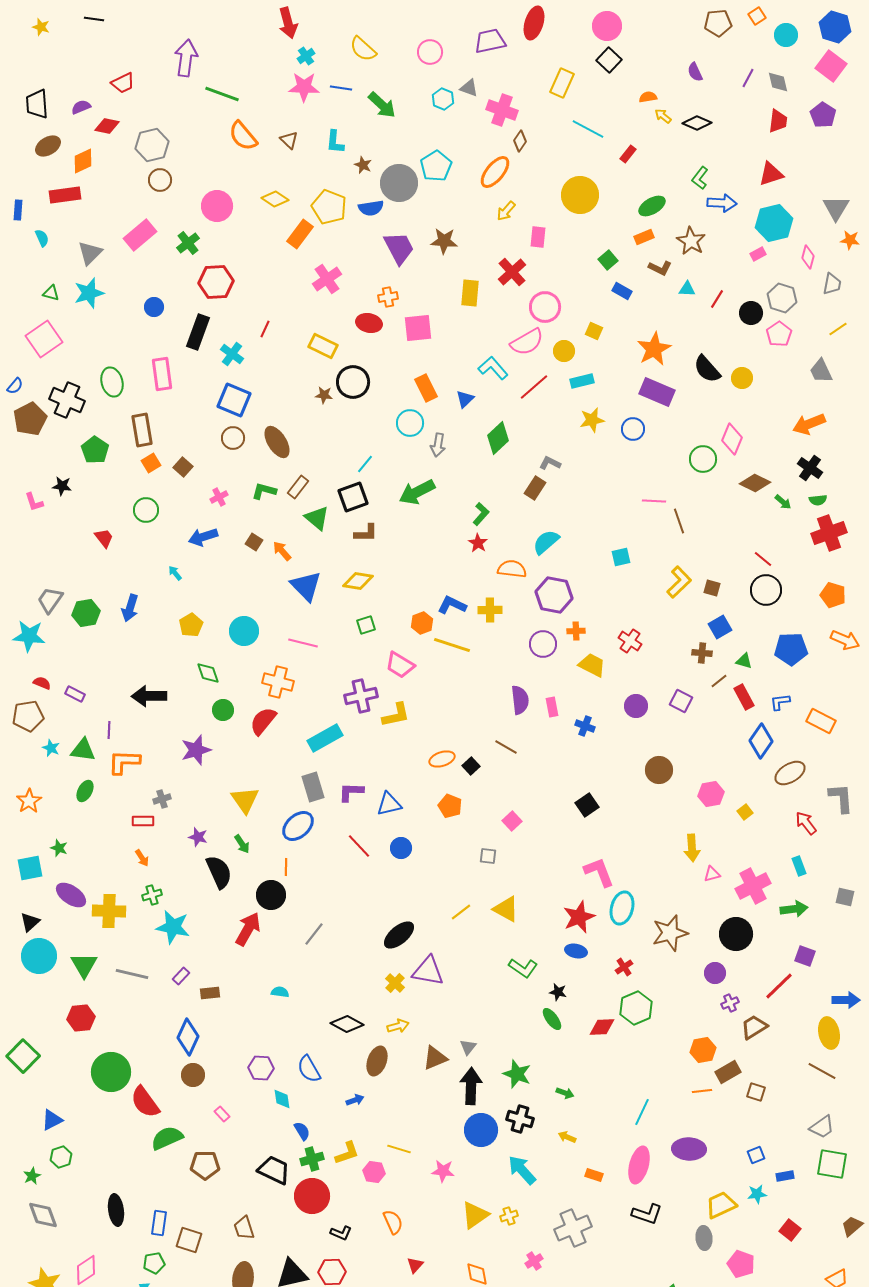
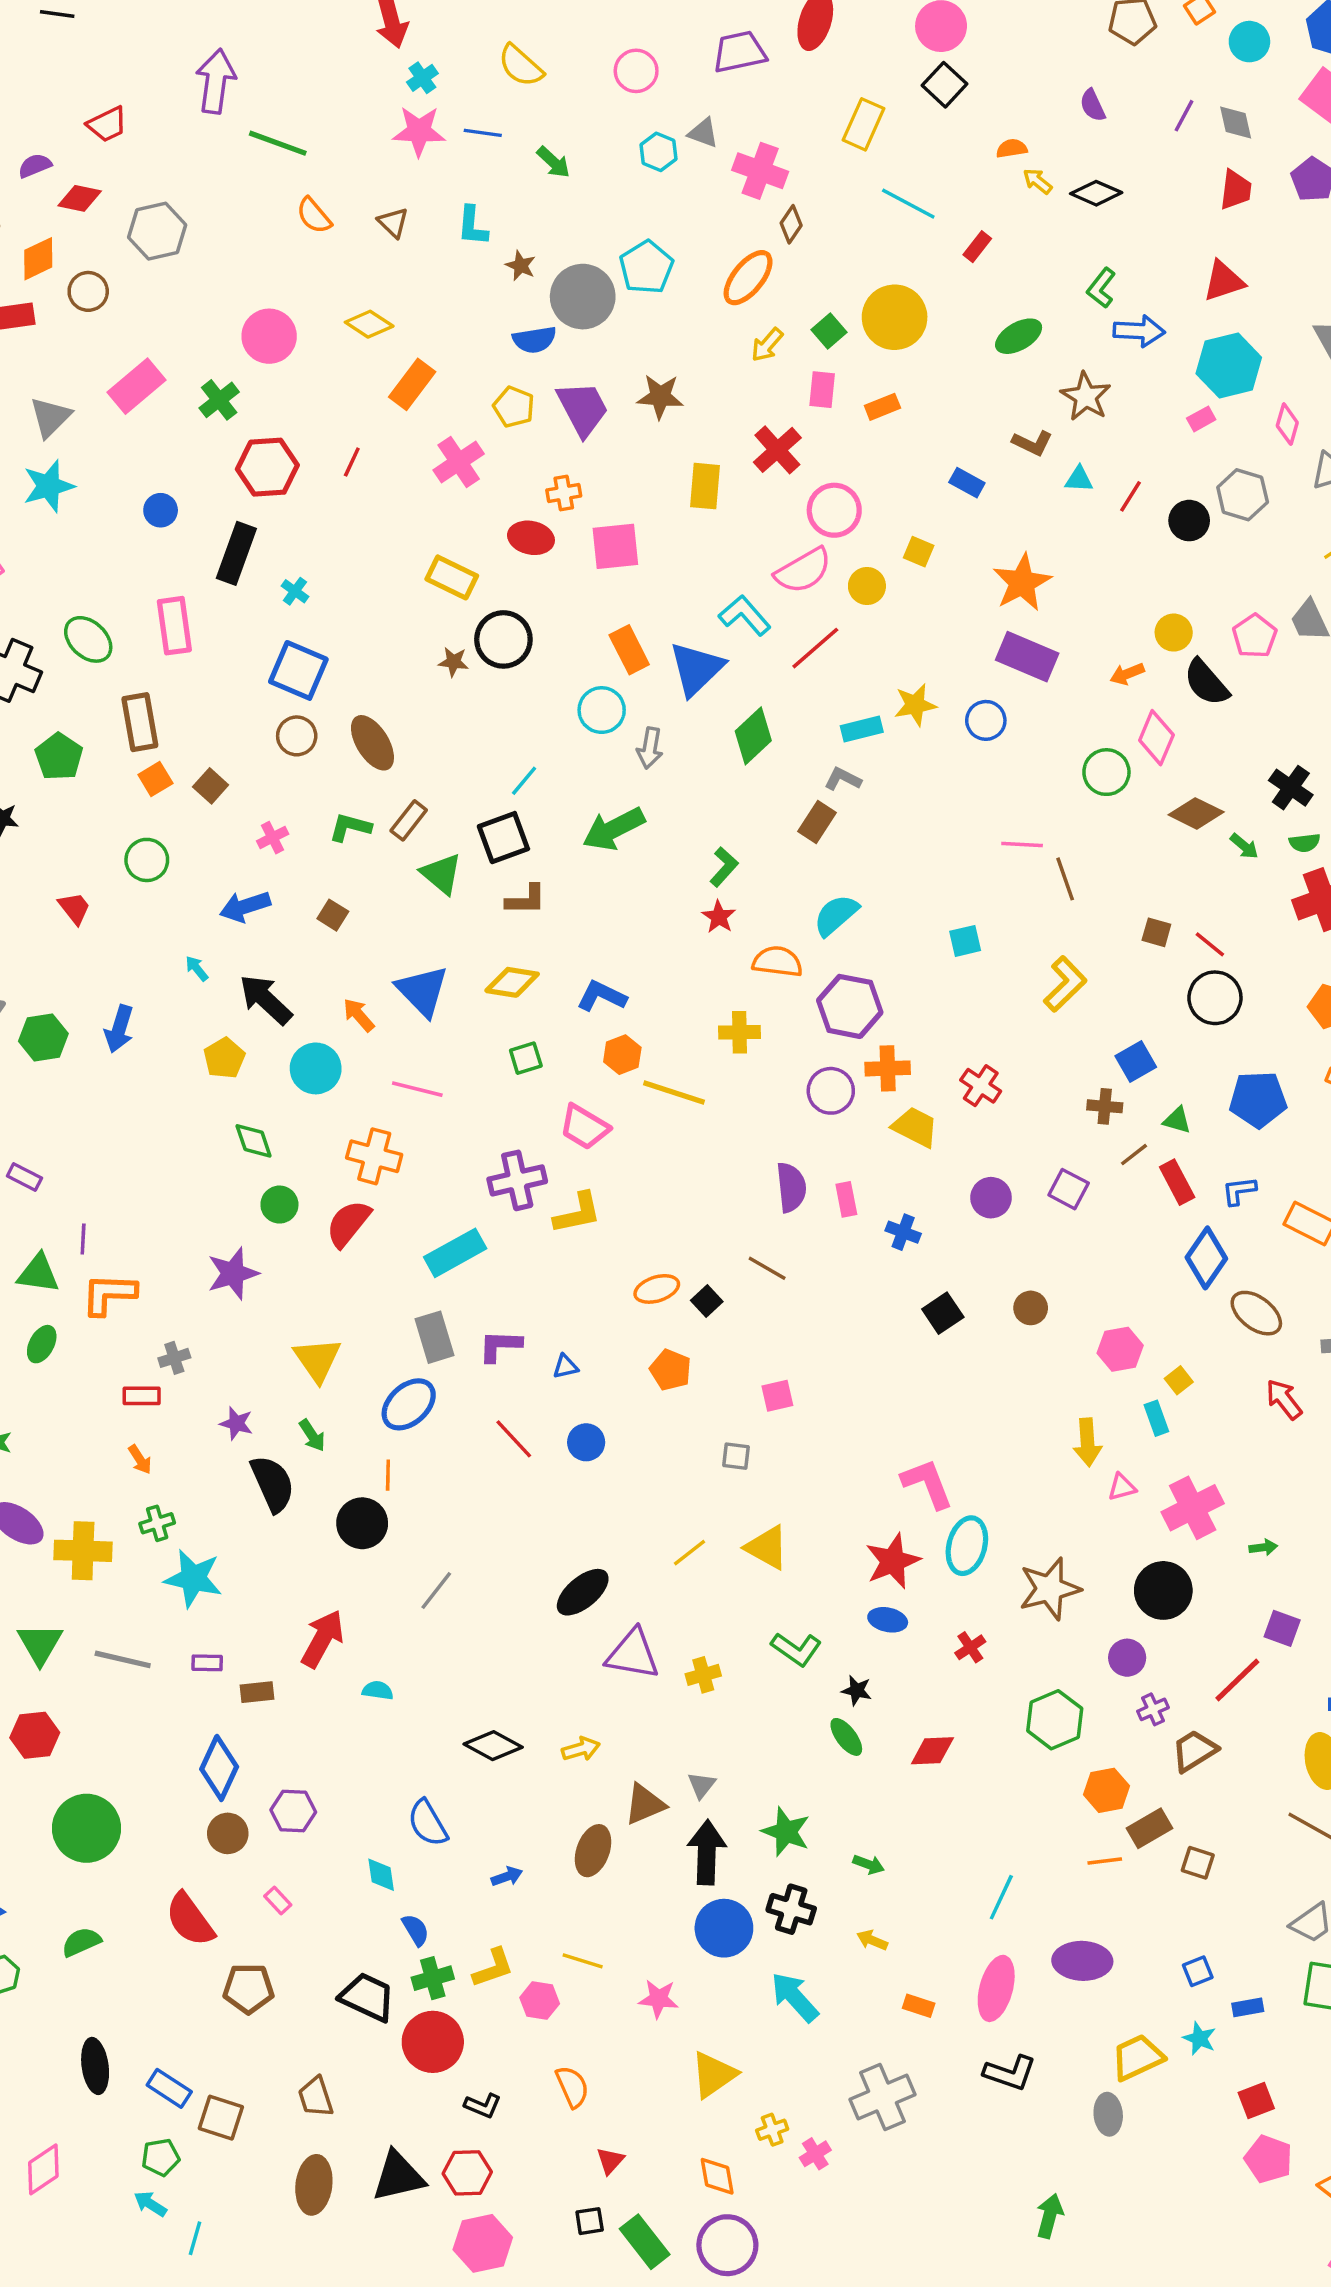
green arrow: (382, 105) -> (553, 162), size x0.7
orange semicircle: (243, 136) -> (314, 216), size x0.7
brown circle: (160, 180) -> (88, 291), moved
yellow pentagon: (329, 207) -> (514, 407), moved, size x0.7
orange rectangle: (644, 237) -> (882, 407), moved
green square: (608, 260) -> (829, 331), moved
red line: (265, 329) -> (352, 462), moved
pink pentagon: (779, 334) -> (1255, 636), moved
cyan cross: (232, 354) -> (295, 591), size x0.7
black semicircle: (707, 369) -> (1206, 683), moved
cyan rectangle: (582, 381) -> (862, 729), moved
green ellipse: (112, 382) -> (88, 639), turned -32
blue triangle: (465, 399) -> (696, 669), size x1.8
orange arrow: (809, 424) -> (1127, 674), moved, size x0.6
orange arrow: (282, 551) -> (359, 1015), moved
brown square: (712, 588) -> (1156, 932), moved
blue L-shape: (452, 605) -> (602, 996), moved
orange cross: (576, 631) -> (888, 1068), size x1.4
black arrow: (149, 696) -> (266, 1000), moved, turned 44
brown circle: (659, 770) -> (1031, 1308), size x0.7
brown ellipse: (790, 773) -> (1256, 1313), turned 68
blue triangle: (389, 804) -> (565, 1366), size x0.6
black square: (587, 805) -> (943, 1313), moved
pink square: (512, 821) -> (777, 1396), turned 30
cyan rectangle: (799, 866) -> (1156, 1418), moved
green arrow: (794, 909) -> (1263, 1547), size x0.6
red arrow: (248, 929) -> (323, 1639), moved
purple rectangle: (181, 976) -> (207, 1663), turned 48
yellow cross: (395, 983) -> (703, 1675), moved, turned 30
green hexagon: (636, 1008) -> (1055, 1720), moved
brown ellipse: (377, 1061) -> (593, 1851), moved
purple hexagon: (261, 1068) -> (293, 1811), moved
red semicircle: (145, 1102) -> (190, 1920), moved
green semicircle: (167, 1138) -> (81, 1942), moved, size x0.7
cyan star: (757, 1194) -> (1199, 2038), turned 30
yellow cross: (509, 1216) -> (772, 2130), moved
blue rectangle: (159, 1223) -> (169, 2088), turned -65
red square: (790, 1230) -> (1256, 2100), turned 30
pink pentagon: (741, 1264) -> (1268, 2159), moved

